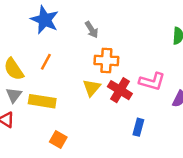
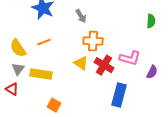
orange line: (46, 62) -> (44, 42), turned 40
yellow triangle: (92, 88) -> (81, 63), turned -35
blue rectangle: (138, 127) -> (119, 95), size x1.6

